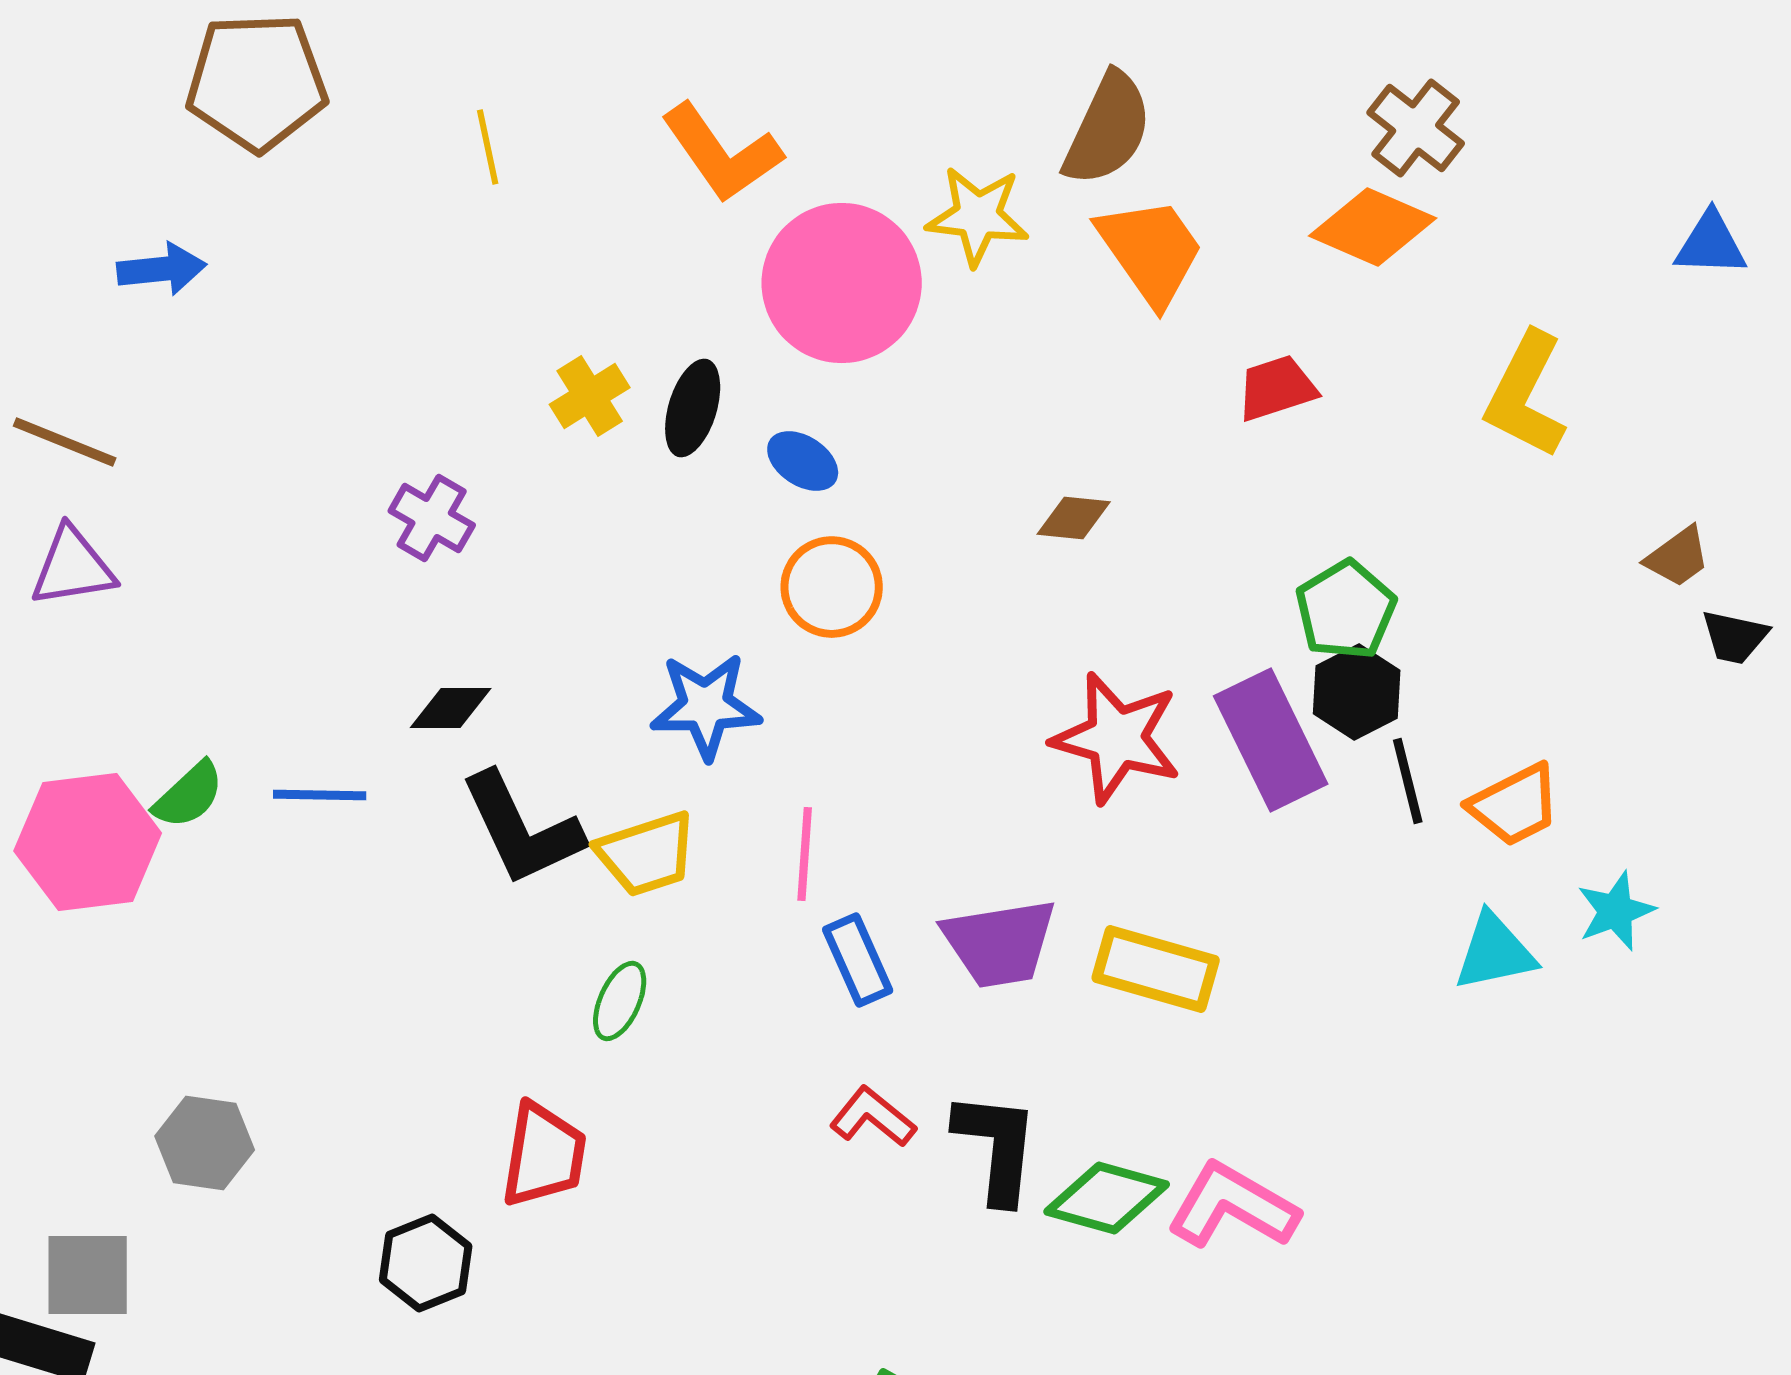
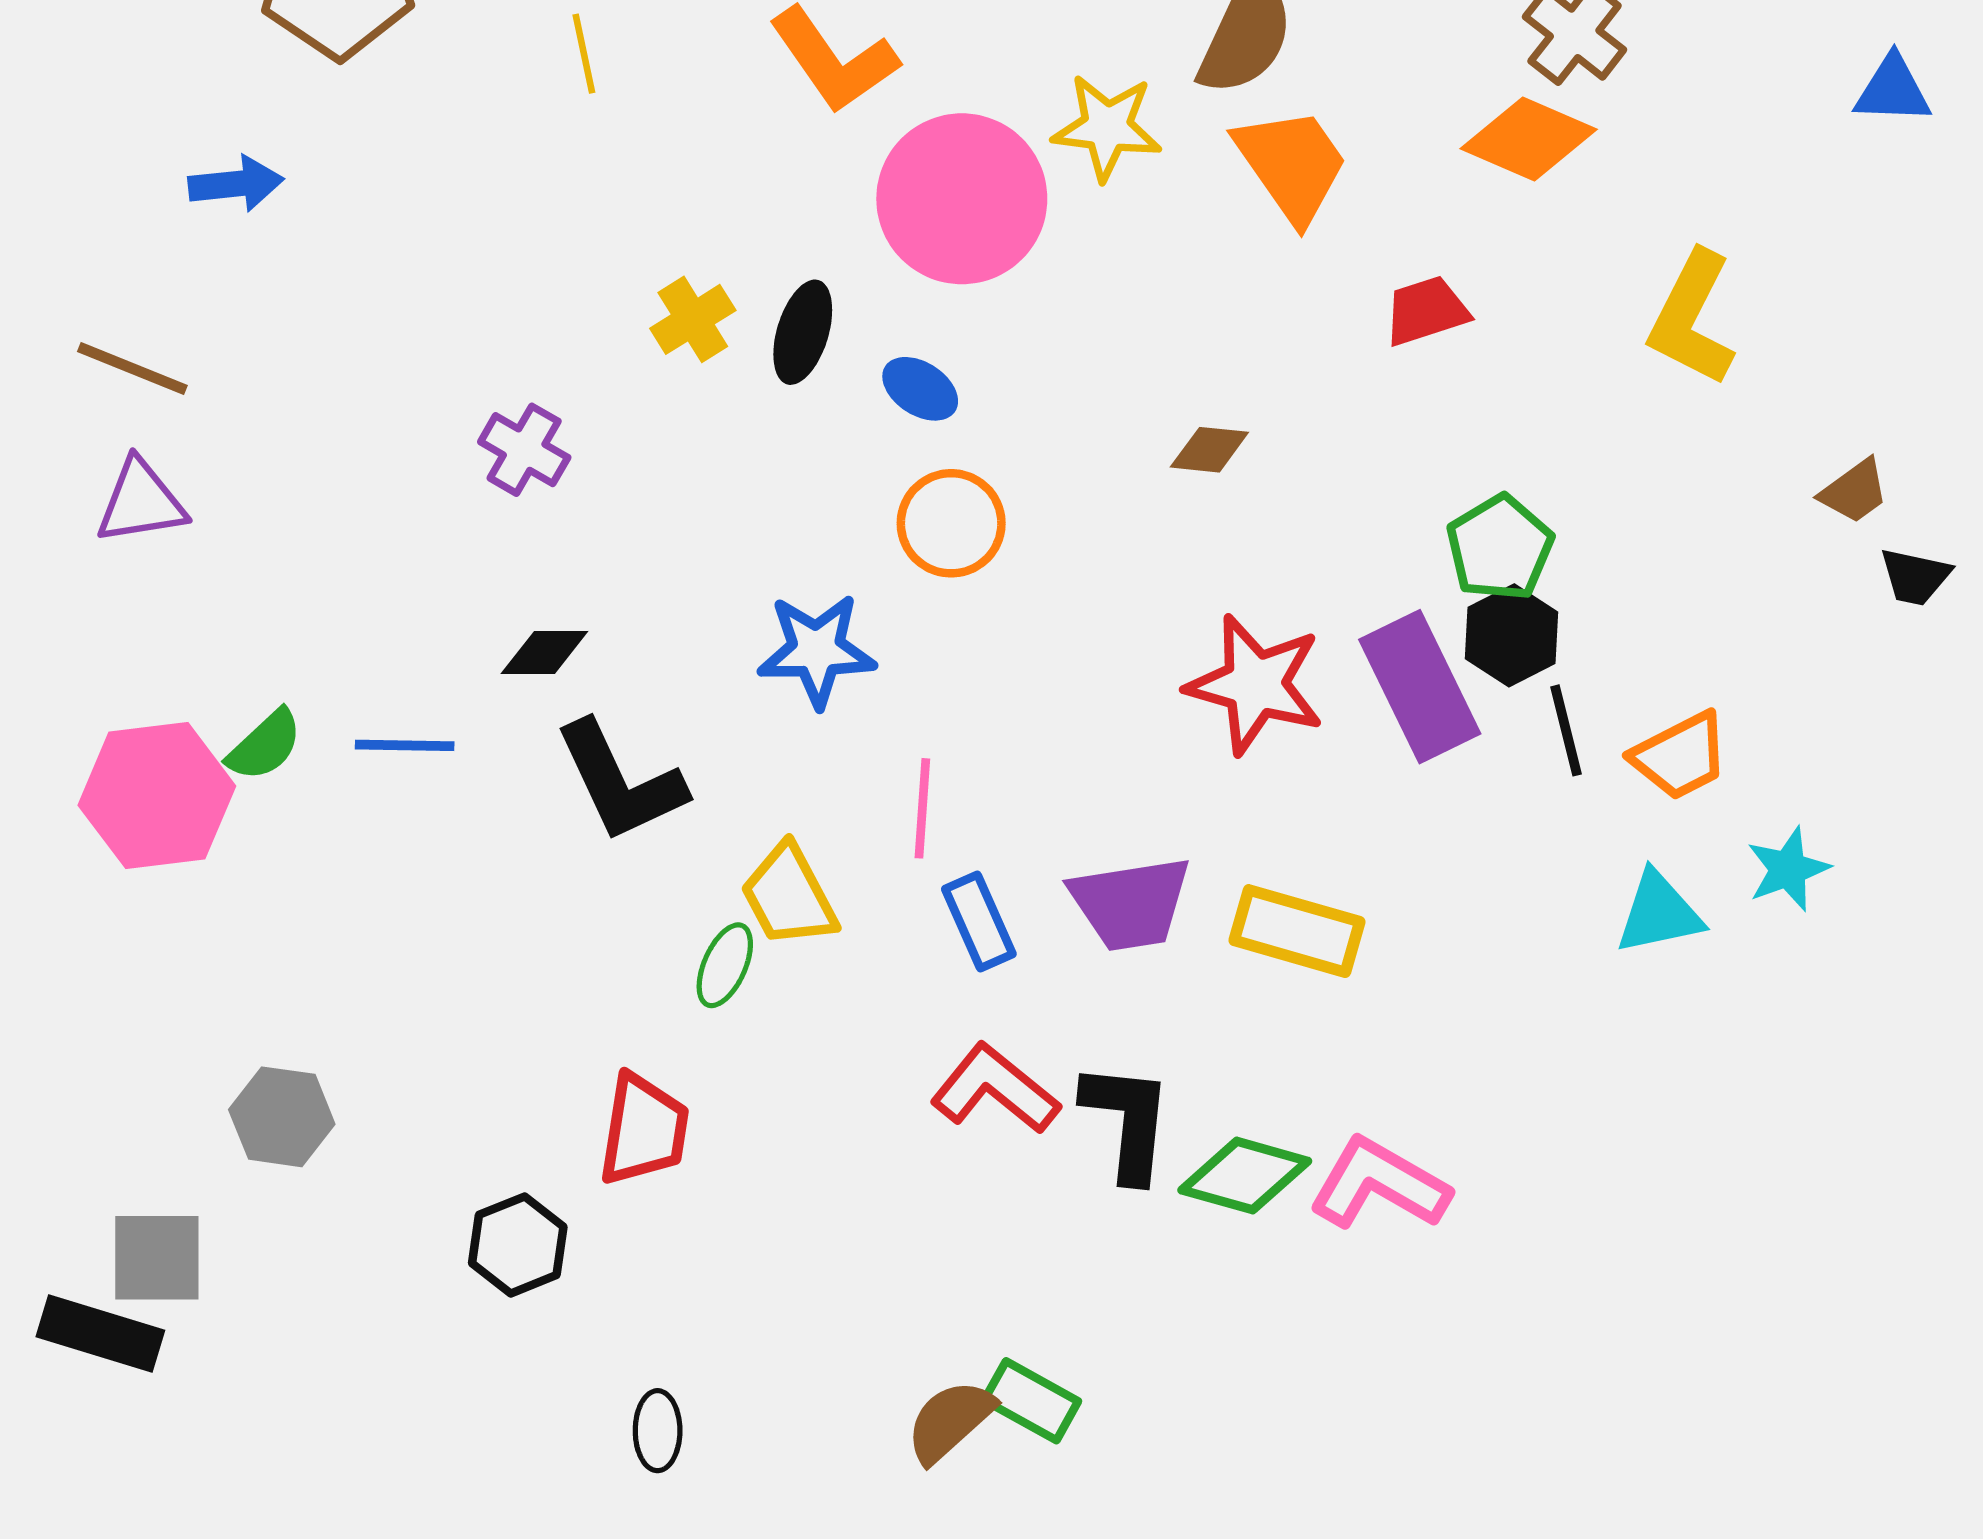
blue triangle: (1711, 244) -> (1893, 90), moved
yellow trapezoid: (647, 854) -> (789, 896), moved, turned 80
red L-shape: (873, 1117) -> (995, 1089), size x1.4

